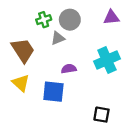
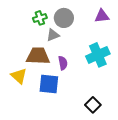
brown trapezoid: (23, 50) -> (38, 56), moved, turned -55
purple semicircle: (69, 69) -> (63, 63), turned 88
black square: (101, 115) -> (93, 105), turned 35

